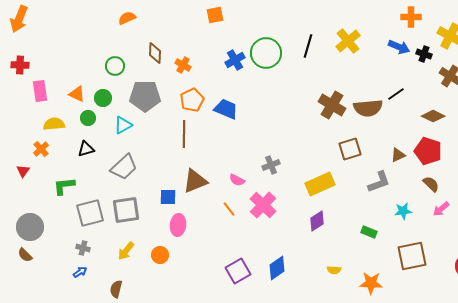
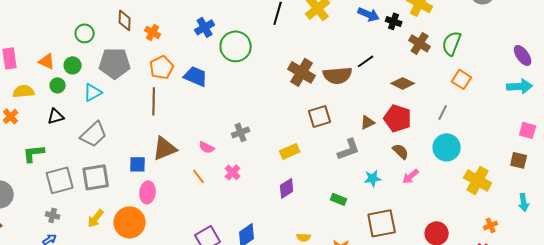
green circle: (266, 53) -> (236, 46), moved
yellow rectangle: (320, 184) -> (290, 151), size x0.7
pink cross: (263, 205) -> (233, 172), size x0.6
orange circle: (160, 255) -> (130, 222), size x1.8

